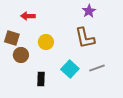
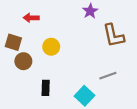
purple star: (89, 11) -> (90, 11), moved
brown L-shape: (85, 38) -> (113, 36), moved
cyan square: (70, 69) -> (85, 96), moved

